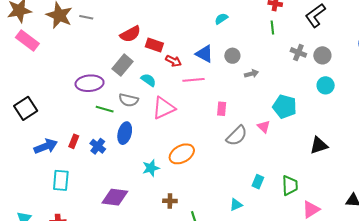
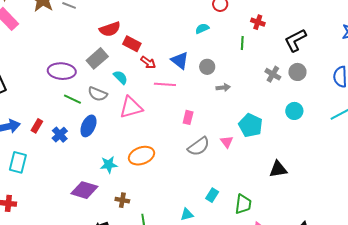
green line: (272, 28) -> (242, 43), moved
gray circle: (322, 55) -> (297, 72), moved
purple diamond: (115, 197) -> (84, 190), moved

